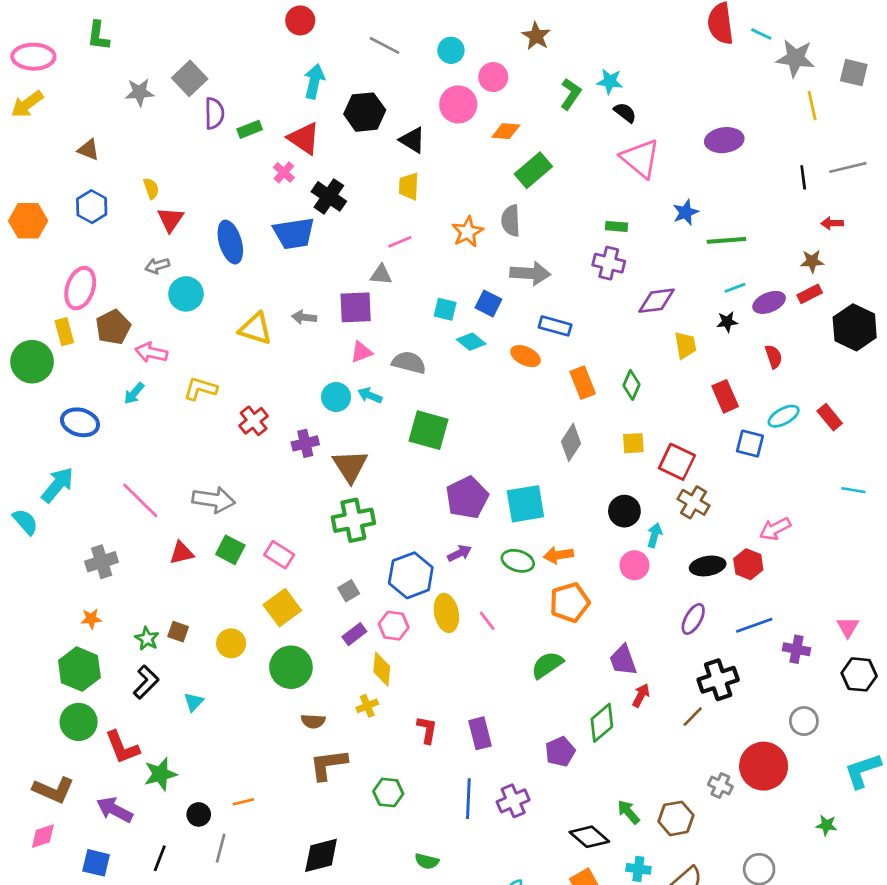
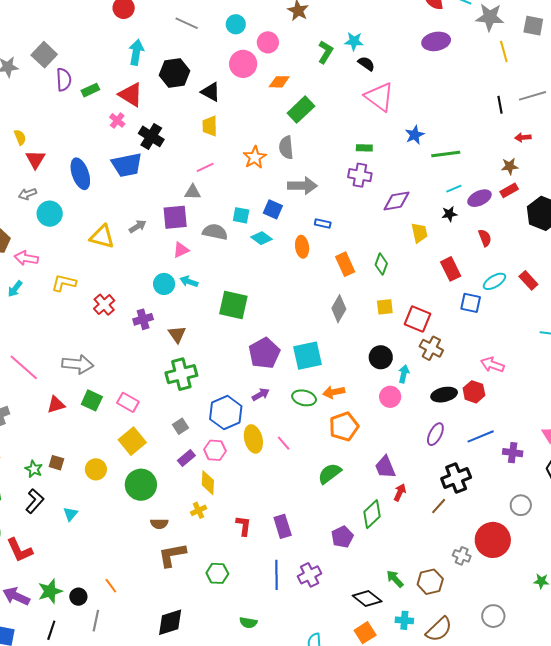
purple ellipse: (724, 140) -> (436, 41), moved
gray arrow: (304, 317) -> (138, 226), turned 144
blue rectangle: (555, 326) -> (323, 223), size x0.7
orange ellipse: (525, 356) -> (302, 247), turned 60
gray semicircle: (409, 362) -> (215, 232), moved
brown triangle: (350, 466) -> (177, 334), size x0.7
pink arrow: (775, 529) -> (492, 365), turned 50
green star: (160, 774) -> (50, 591), moved
orange line: (243, 802) -> (111, 586), turned 70

